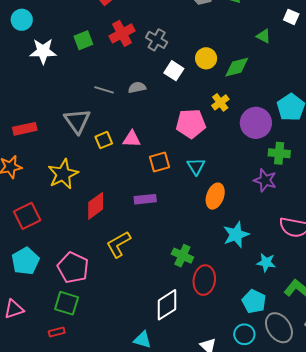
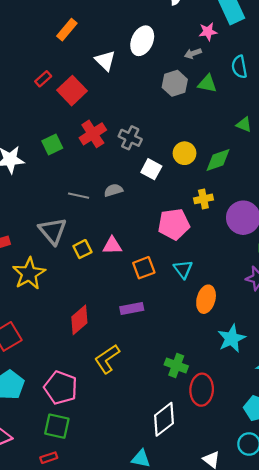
yellow cross: (220, 102) -> (203, 199), turned 30
yellow star: (63, 174) -> (29, 274), moved

